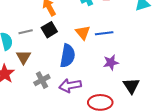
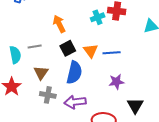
black square: (49, 30) -> (68, 48), moved
brown triangle: (23, 57) -> (41, 73), moved
gray cross: (42, 80) -> (48, 95), turned 35

